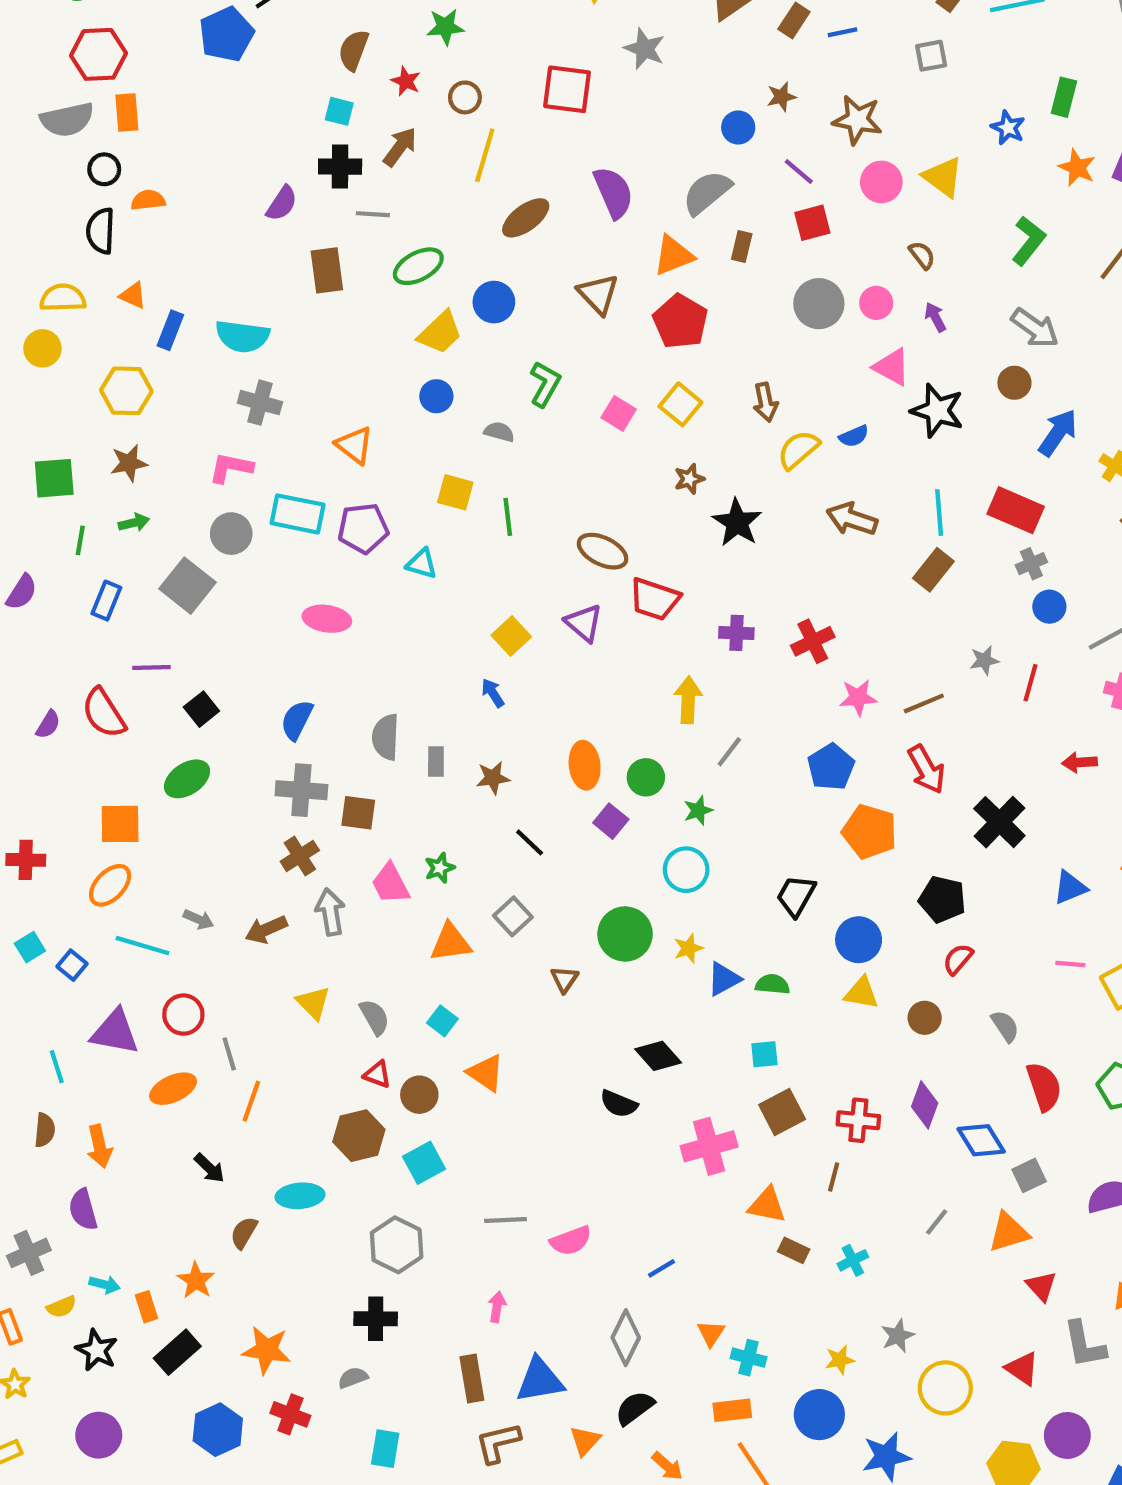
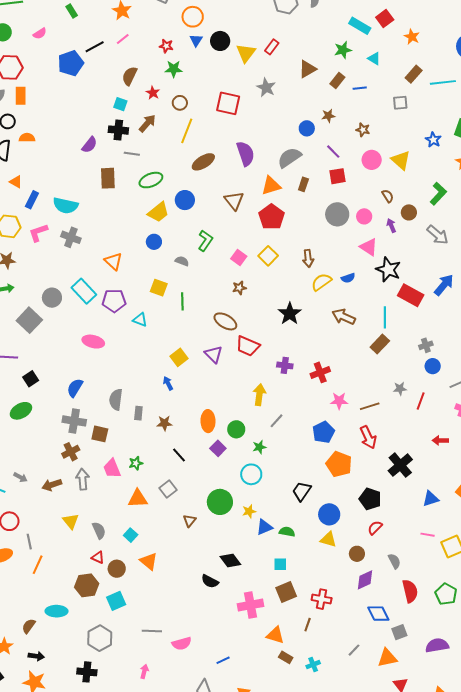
brown star: (857, 120) -> (363, 130), size x0.6
brown circle: (1014, 383) -> (409, 212), moved
pink L-shape: (231, 468) -> (38, 233), moved, turned -35
brown star: (689, 479) -> (239, 288), moved
red rectangle: (1016, 510) -> (411, 295), moved
cyan rectangle: (298, 514) -> (84, 291), turned 30
purple diamond: (925, 1105) -> (365, 580), moved, turned 40
black arrow: (209, 1168) -> (36, 656), moved, turned -42

